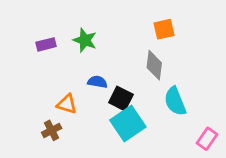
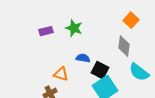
orange square: (164, 29) -> (131, 20), turned -35
cyan semicircle: (175, 101) -> (139, 72), turned -30

